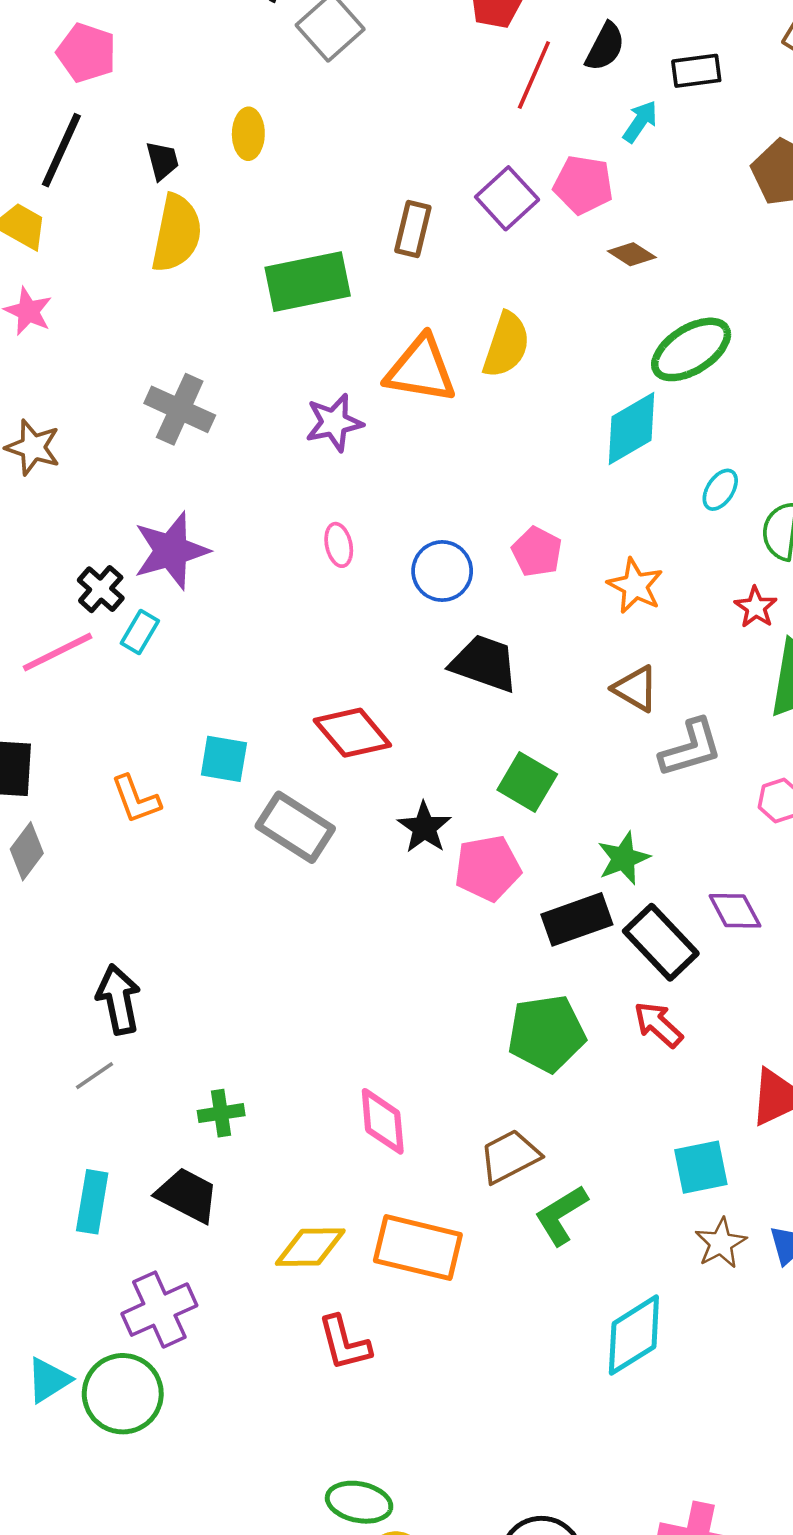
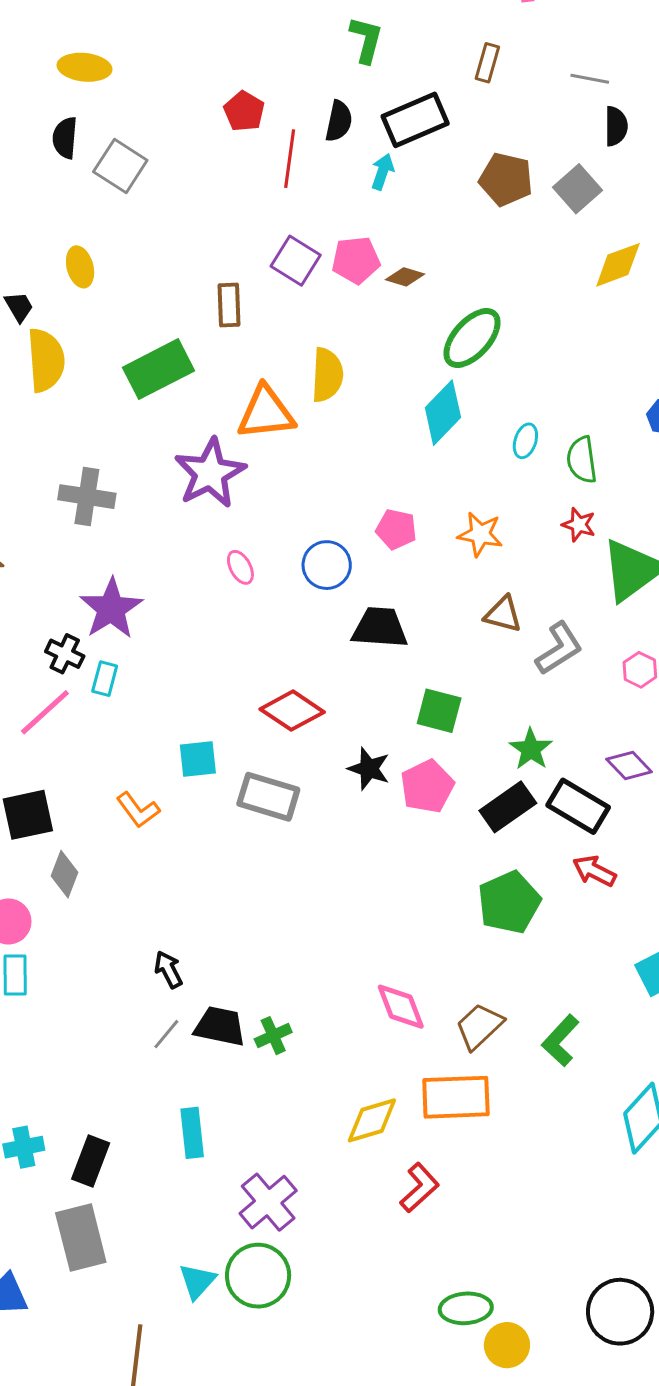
black rectangle: (696, 71) -> (415, 120), size x1.6
pink pentagon: (583, 185) -> (356, 260), moved
purple star: (334, 423) -> (210, 473), size x1.5
black arrow: (119, 999) -> (168, 969), size x0.7
brown trapezoid: (510, 1156) -> (479, 1026), moved
black trapezoid: (187, 1195) -> (220, 1026), moved
red L-shape: (344, 1343) -> (419, 1188), turned -102

